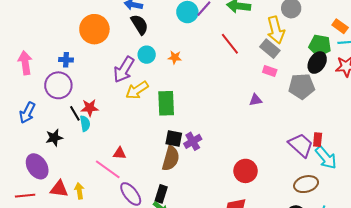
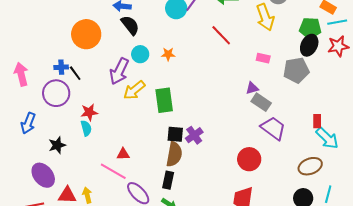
gray rectangle: (270, 49) -> (261, 102), moved
black line: (75, 113) -> (75, 73), moved
purple trapezoid: (301, 145) -> (273, 128), moved
black rectangle: (161, 194) -> (168, 180), moved

